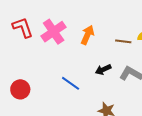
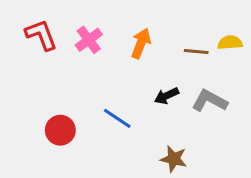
pink cross: (54, 32) -> (89, 40), size x0.7
red circle: (20, 89) -> (60, 130), moved

